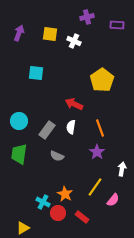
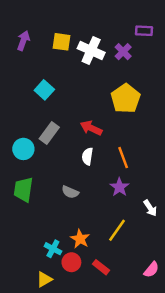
purple cross: (87, 17) -> (123, 52), moved, turned -32
white cross: (74, 41) -> (91, 50), size x1.5
cyan square: (36, 73) -> (44, 90), turned 35
gray rectangle: (47, 130) -> (49, 133), moved
white arrow: (122, 169) -> (150, 208), turned 136
pink semicircle: (113, 200) -> (151, 270), moved
yellow triangle: (23, 228) -> (44, 279), moved

